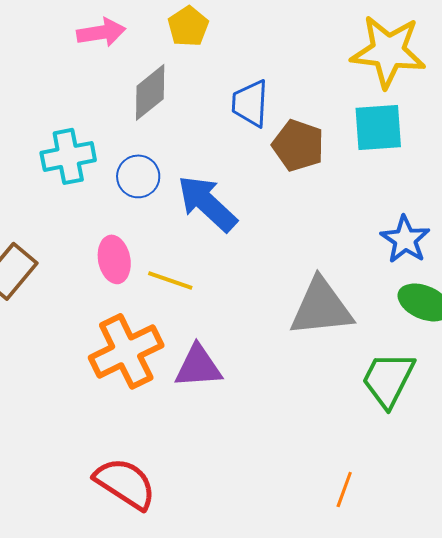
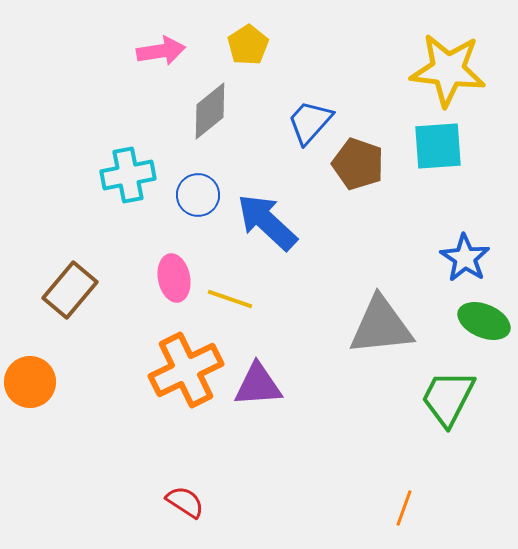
blue trapezoid: (250, 103) -> (310, 122), turned 39
red semicircle: (125, 483) -> (185, 502), size x0.6

